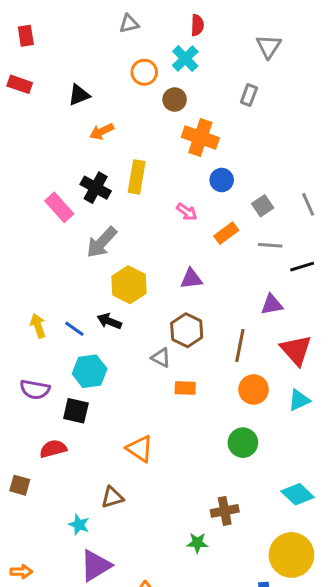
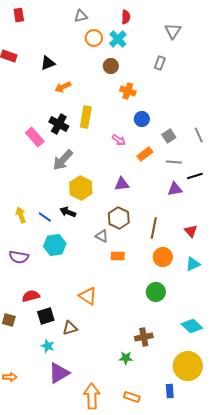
red rectangle: (26, 36) -> (19, 15), moved
orange circle: (144, 72) -> (94, 38), moved
orange cross: (200, 137) -> (128, 91), size x0.7
purple triangle: (272, 304) -> (175, 189), moved
red triangle: (296, 350) -> (191, 231), size x0.6
black square: (76, 411) -> (46, 316), moved, turned -30

